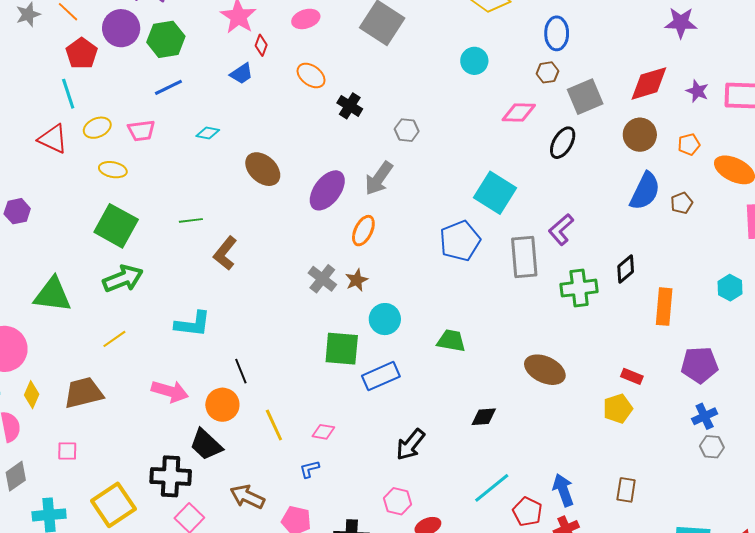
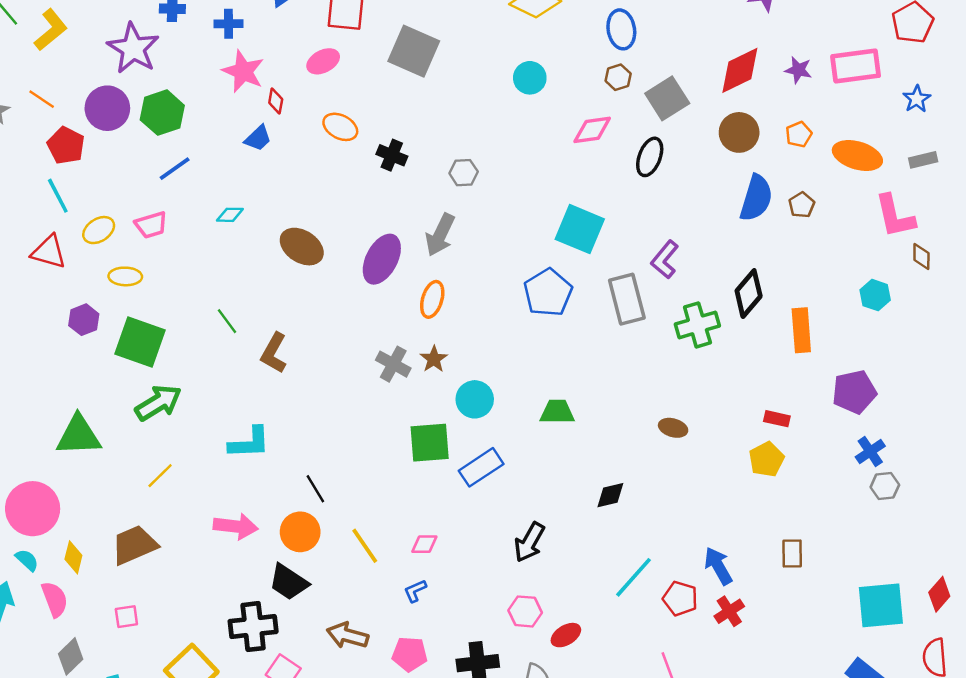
purple hexagon: (17, 211) -> (84, 320), moved
green line: (191, 220) -> (227, 321), turned 70
black diamond: (626, 269) -> (749, 294), size x1.4
brown ellipse: (545, 370) -> (673, 428), size x0.6

